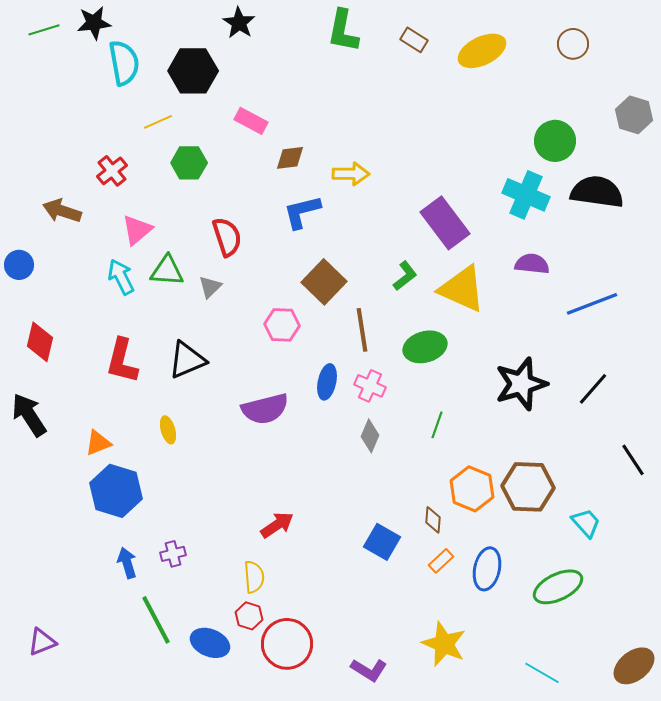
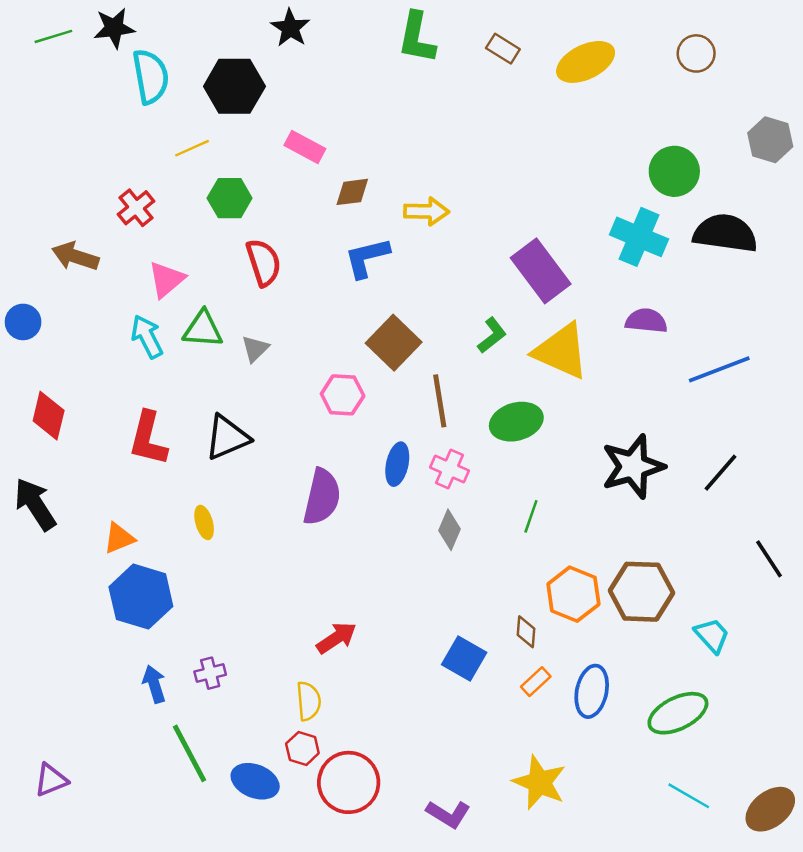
red semicircle: (227, 237) -> (264, 262), moved
purple semicircle: (265, 409) -> (322, 497), turned -63
cyan line: (542, 673) -> (689, 796), moved

